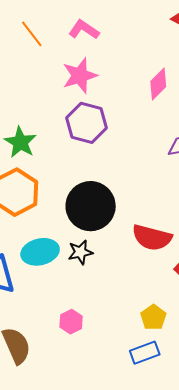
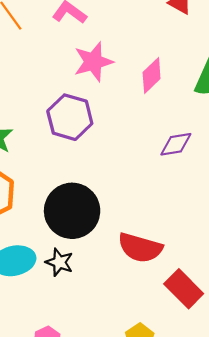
pink star: (80, 76) -> (93, 62), moved
black star: (80, 252) -> (59, 262), turned 30

